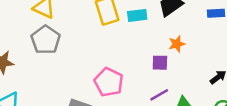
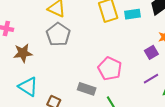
purple square: (160, 63) -> (151, 52), turned -32

